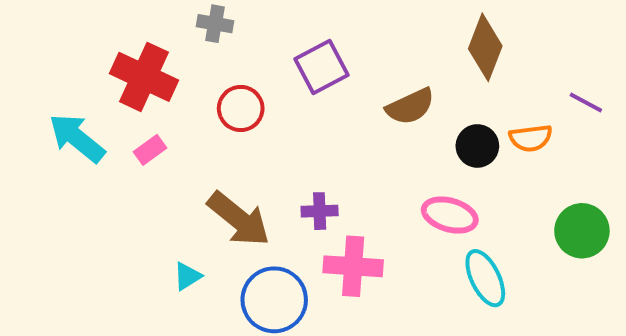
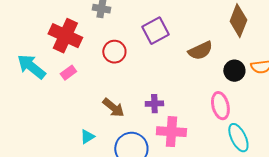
pink ellipse: (450, 215) -> (220, 106), turned 60
brown arrow: (239, 219) -> (113, 108), size x0.7

